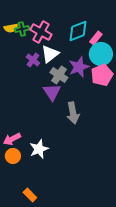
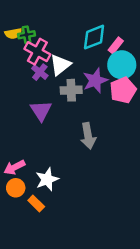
pink cross: (41, 32) -> (37, 52), moved
gray cross: (59, 75) -> (71, 90), turned -36
purple triangle: (52, 92) -> (41, 111), moved
orange rectangle: (30, 195) -> (36, 203), moved

